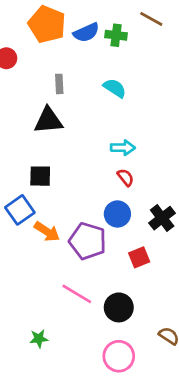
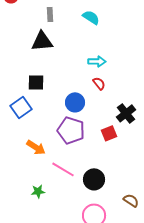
blue circle: (117, 214) -> (75, 102), moved
orange arrow: (47, 232) -> (36, 147), moved
red square: (139, 257) -> (109, 133), moved
green star: (39, 339) -> (38, 191), moved

